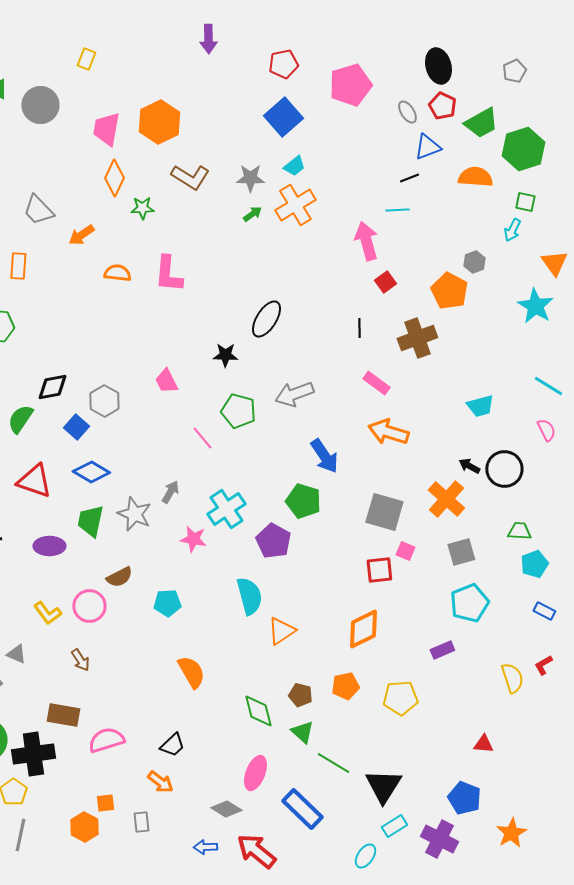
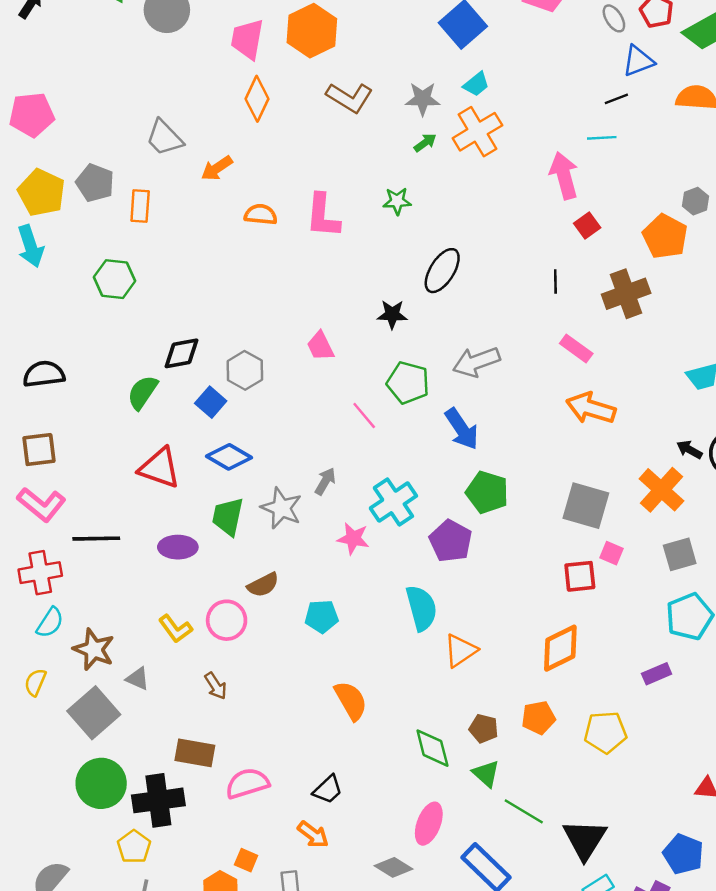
green star: (142, 208) -> (397, 201), moved
blue arrow: (324, 456) -> (462, 429), moved
orange square: (105, 803) -> (246, 860), turned 30

